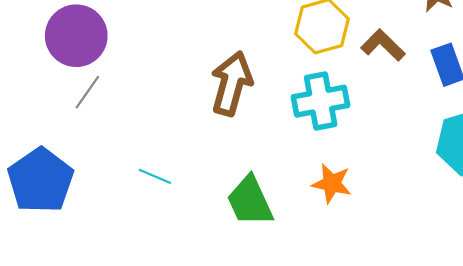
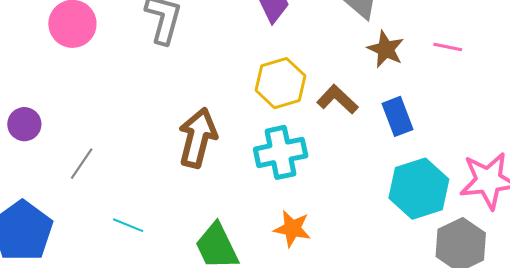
purple circle: (76, 36) -> (24, 124), moved, size x0.6
gray line: (87, 92) -> (82, 164), moved

